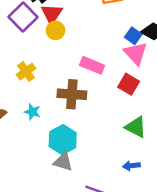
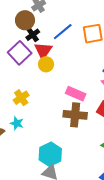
brown cross: (72, 94) -> (75, 115), moved
cyan star: (32, 112) -> (17, 123), moved

